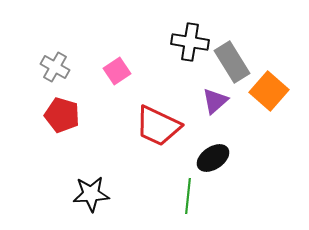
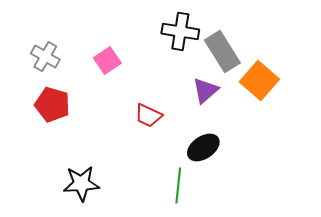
red trapezoid: (158, 126) -> (148, 115), size x0.6

